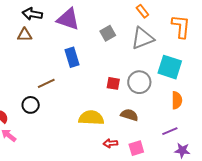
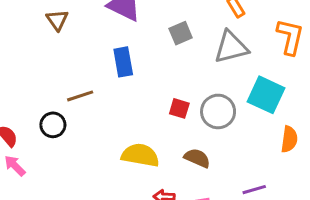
brown triangle: (25, 35) -> (57, 20), turned 49
orange semicircle: (177, 100) -> (289, 139), moved

